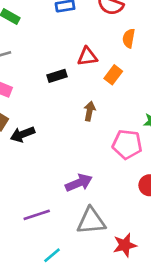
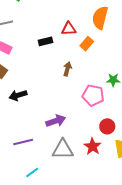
orange semicircle: (129, 38) -> (100, 18), size x1.6
black arrow: (23, 134) -> (18, 95), moved
red star: (125, 245) -> (93, 146), moved, turned -30

